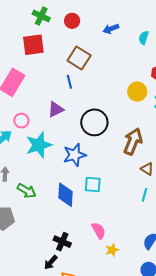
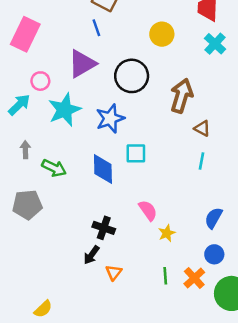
yellow circle: (137, 92) -> (162, 34), moved
purple triangle: (56, 109) -> (82, 64), size x1.4

